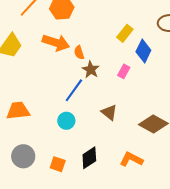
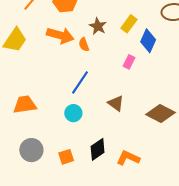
brown star: (91, 70) -> (98, 26), moved
orange L-shape: (131, 159) -> (128, 158), moved
orange square: (58, 164) -> (66, 157), turned -35

